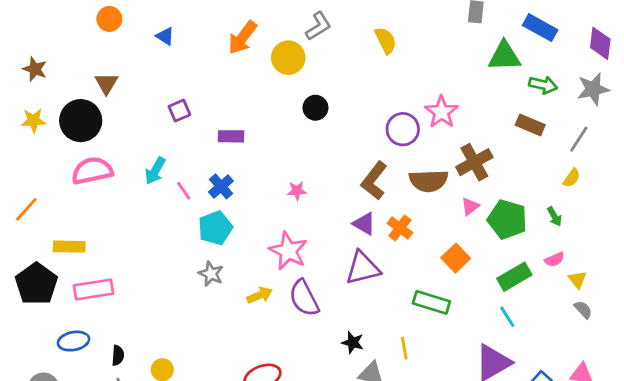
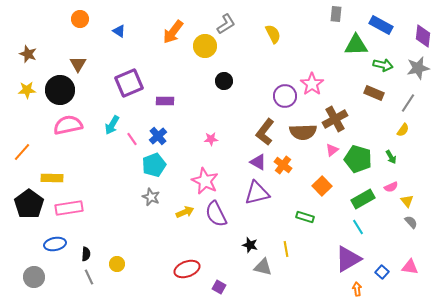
purple square: (179, 111) -> (129, 83), size x1.8
green rectangle: (431, 302) -> (305, 217), size x0.7

